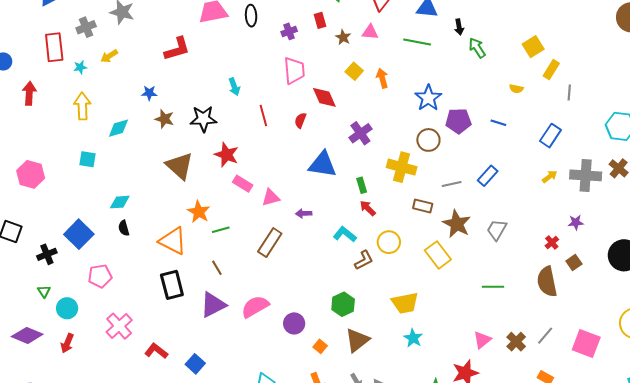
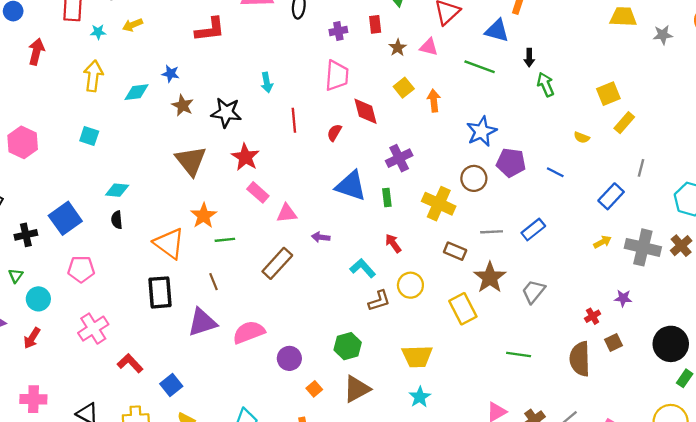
gray line: (569, 93) -> (641, 168), moved
cyan diamond: (118, 128) -> (137, 92), moved
green rectangle: (362, 185) -> (387, 197), moved

